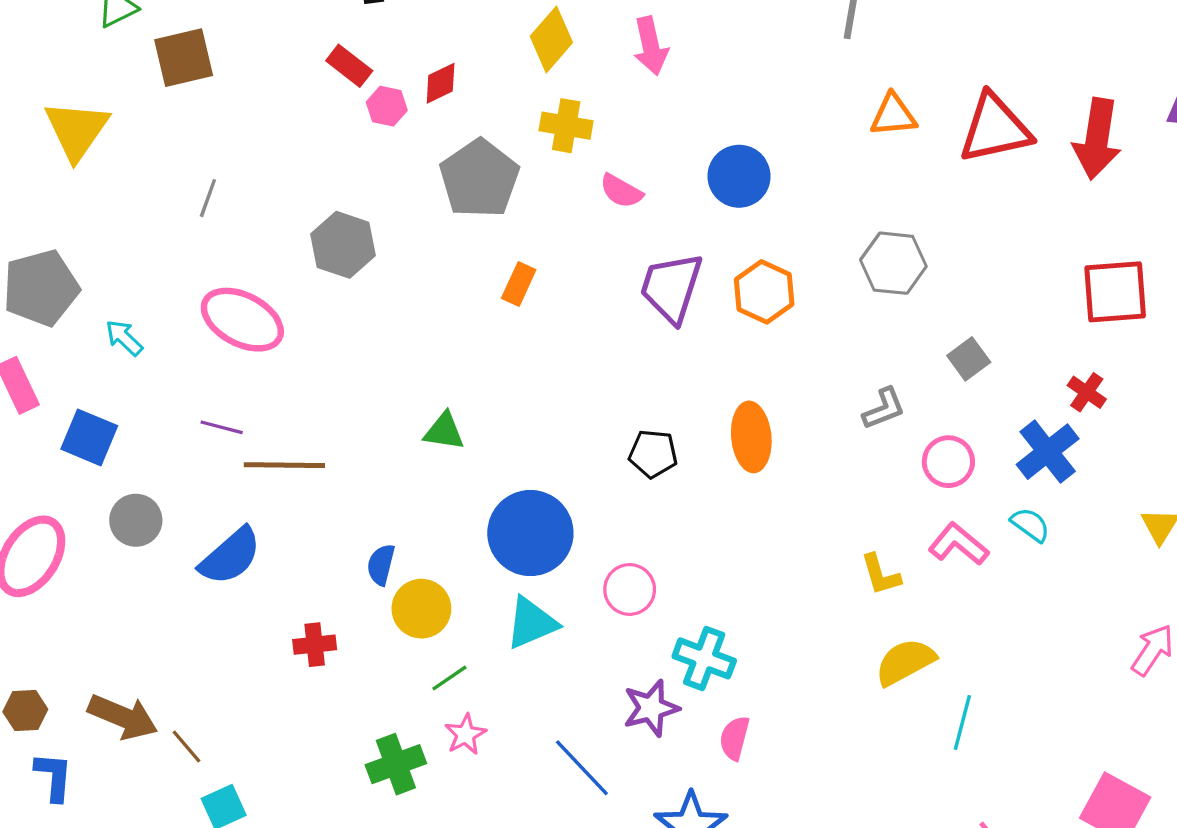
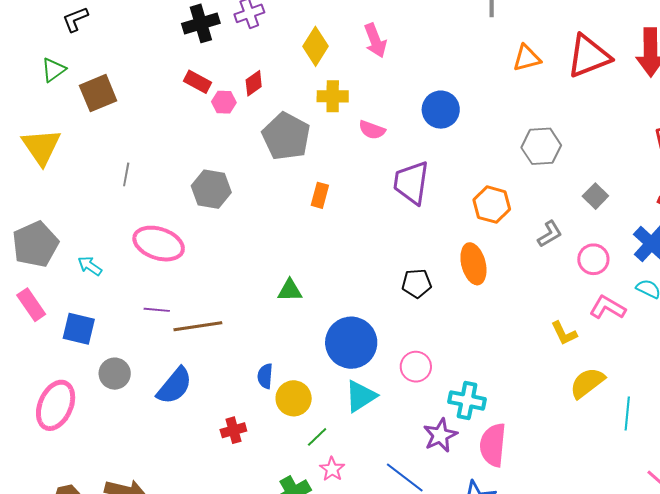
orange hexagon: (764, 292) -> (492, 205), moved
pink semicircle: (735, 738) -> (493, 445), size x1.6

